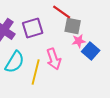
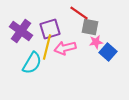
pink arrow: (54, 59) -> (65, 48), moved, turned 95
yellow line: (36, 72) -> (47, 47), moved

